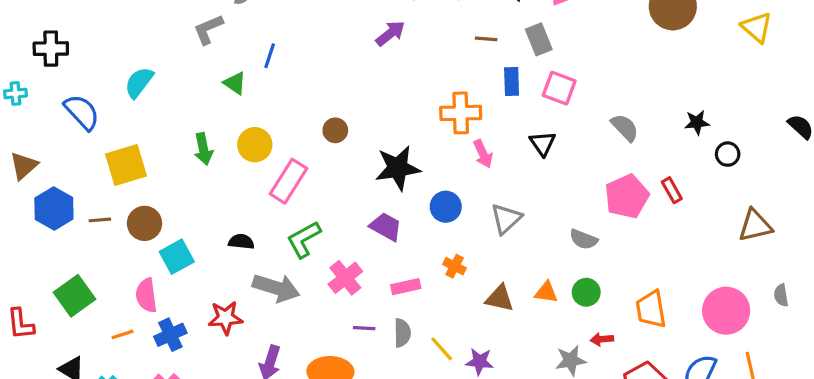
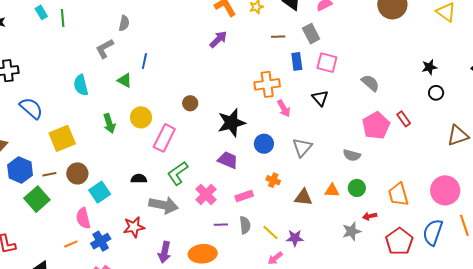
cyan semicircle: (139, 82) -> (81, 85), moved, turned -45
black star: (697, 122) -> (429, 67), moved
green square: (74, 296) -> (37, 199), moved

